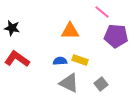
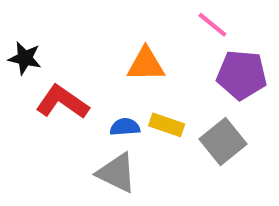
red L-shape: (17, 59) -> (62, 102), moved
gray triangle: (69, 83) -> (117, 173), moved
gray square: (101, 84) -> (223, 142), moved, size x1.5

